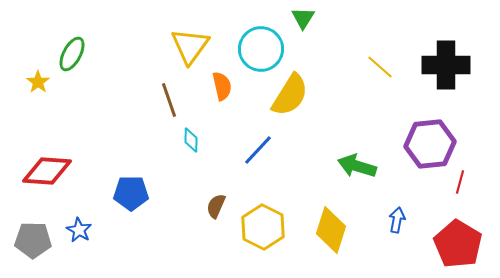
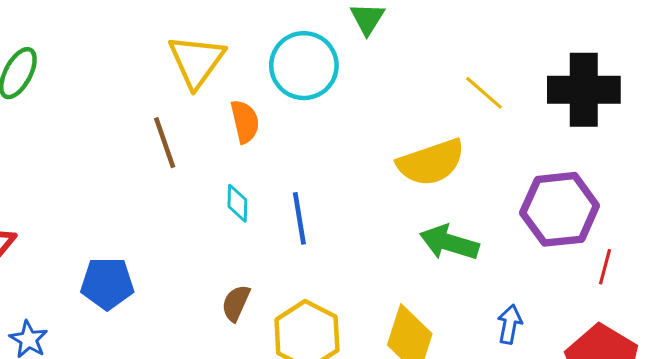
yellow semicircle: (290, 95) -> (431, 162), moved, turned 39
cyan diamond: (191, 140) -> (237, 203), moved
blue line: (258, 150) -> (299, 218), turned -52

